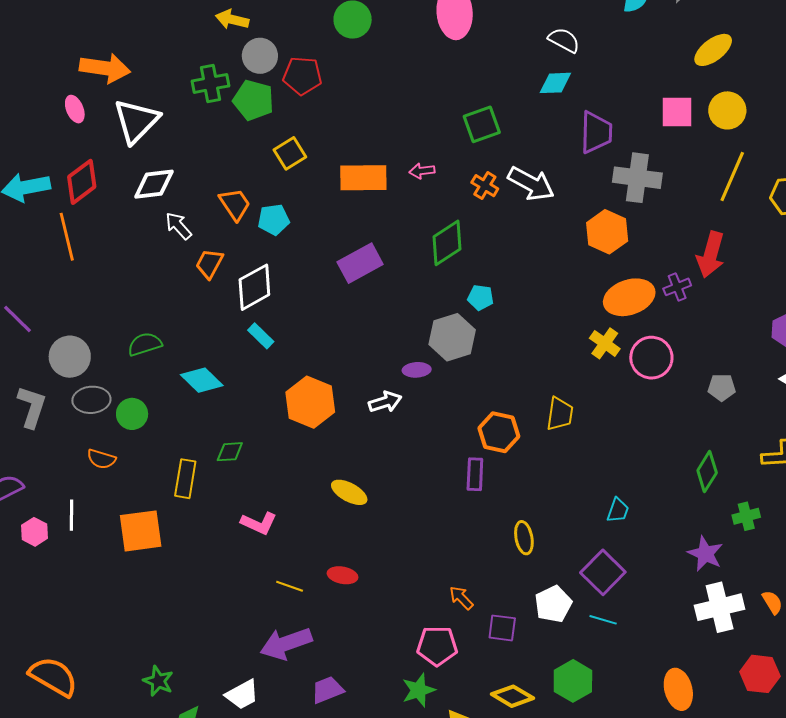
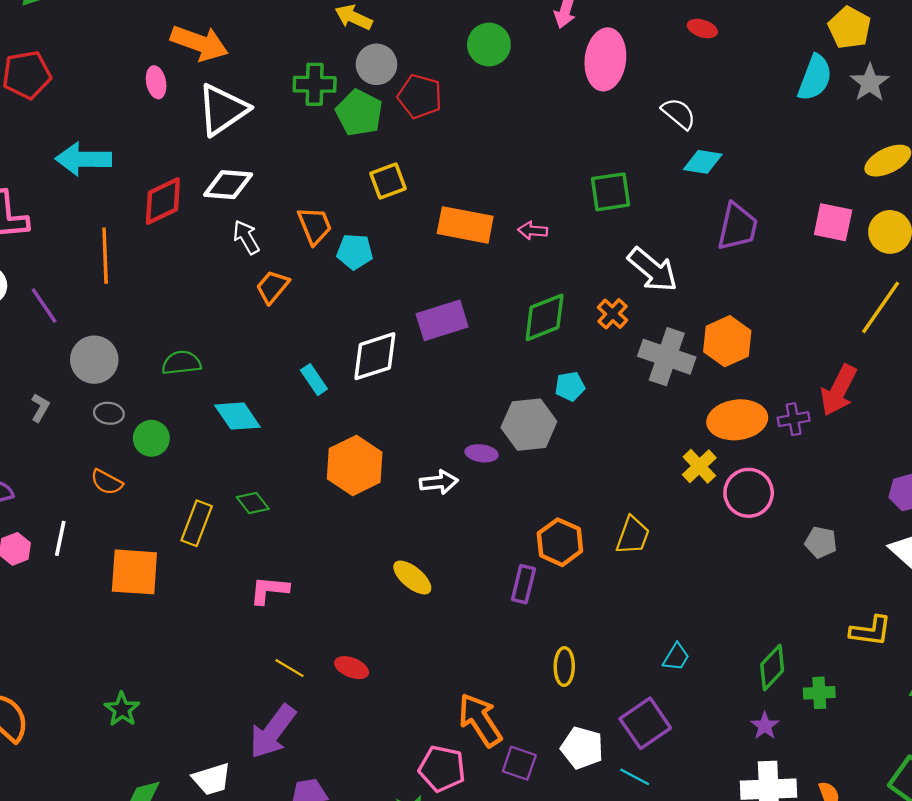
white semicircle: (564, 40) -> (679, 114), moved
gray cross: (637, 178) -> (667, 357), moved
red diamond: (82, 182) -> (163, 201), moved
orange cross: (485, 186) -> (613, 314), moved
orange line: (67, 237) -> (105, 256), moved
white diamond: (254, 287) -> (375, 356), moved
cyan pentagon: (481, 297) -> (570, 386), turned -30
gray ellipse: (91, 400) -> (109, 413), size x0.7
gray L-shape: (32, 407) -> (40, 408), size x0.6
green diamond: (230, 452) -> (253, 503), turned 44
green diamond: (707, 472) -> (772, 667), moved
yellow ellipse: (349, 492) -> (412, 577), moved
pink L-shape: (259, 523) -> (269, 590), turned 150
purple star: (705, 554) -> (765, 726), size x0.7
orange arrow: (461, 598) -> (480, 720), size x1.8
white pentagon: (553, 604) -> (582, 748), turned 30
purple arrow: (286, 643) -> (273, 732), turned -45
green star: (158, 681) -> (122, 709), moved

